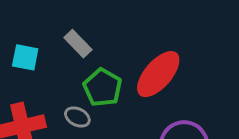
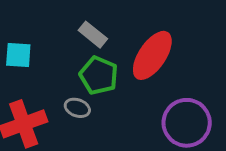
gray rectangle: (78, 44) -> (93, 35), moved

